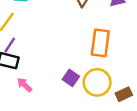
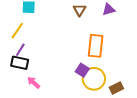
purple square: (71, 78) -> (82, 70), moved

